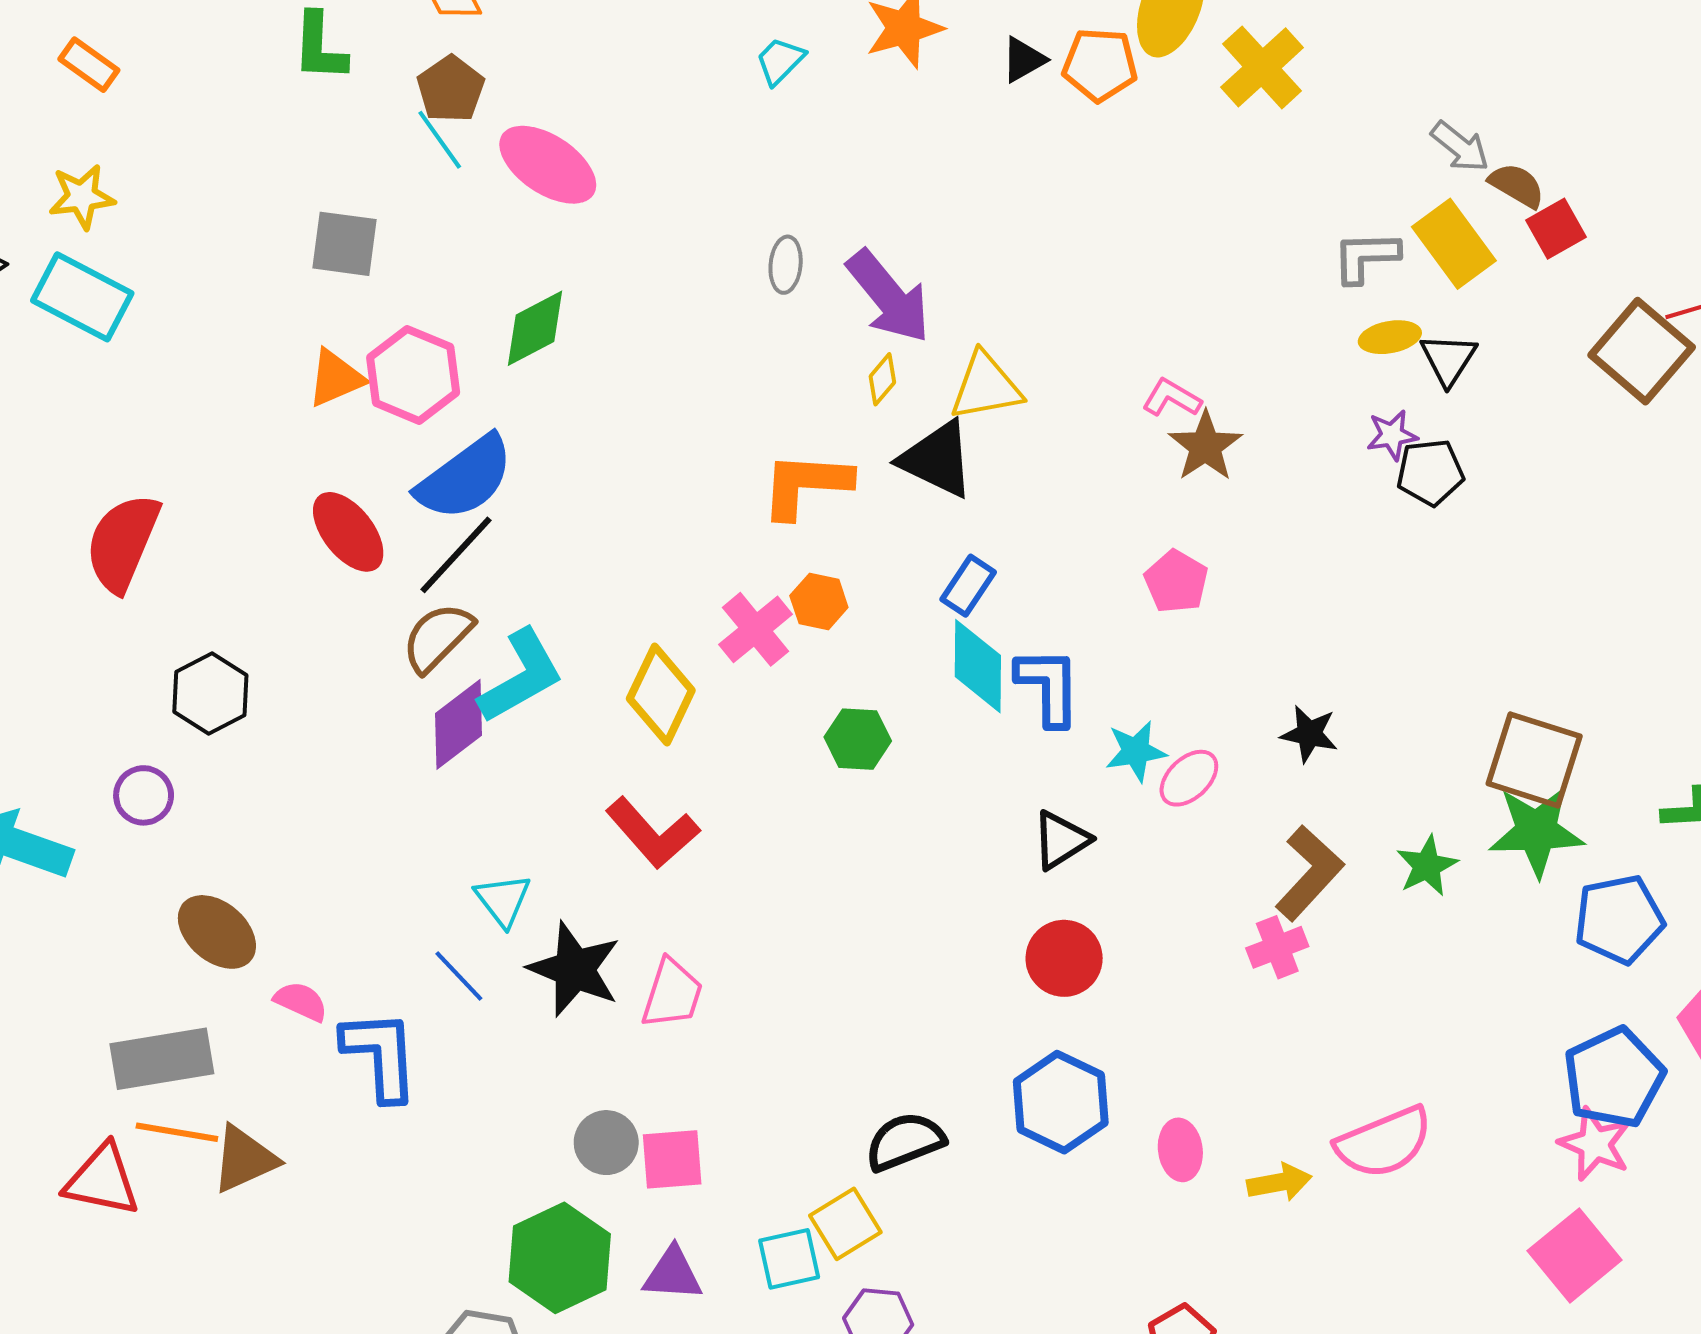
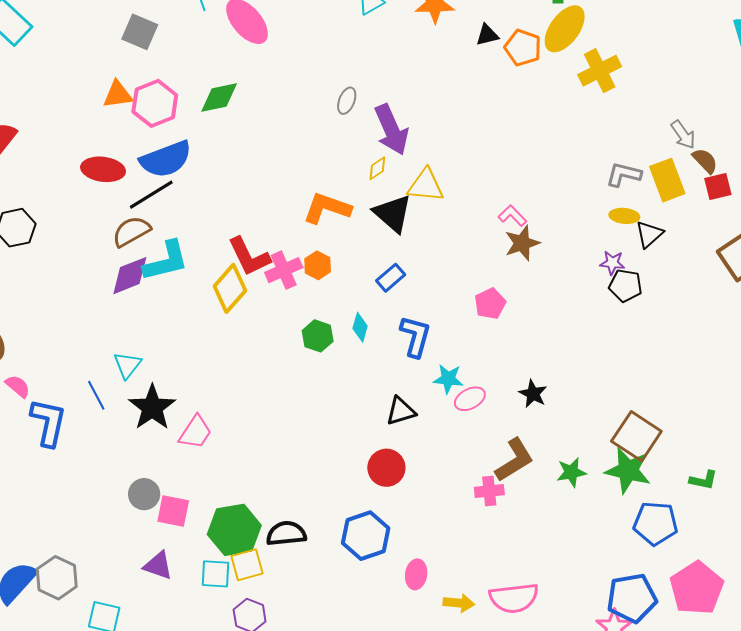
red ellipse: (348, 532) -> (103, 169), turned -60
cyan diamond: (978, 666) -> (360, 327), moved, size x0.6
red L-shape: (653, 833) -> (249, 257), moved
green hexagon: (560, 1258) -> (234, 530), moved

